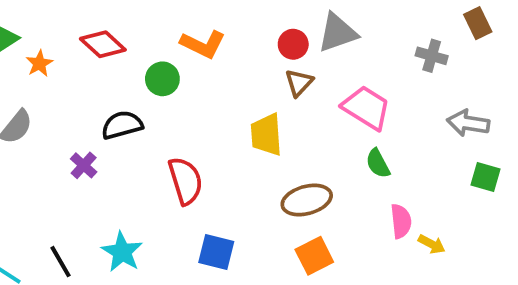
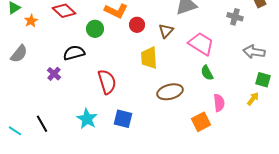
red circle: (293, 44) -> (137, 25), moved
yellow arrow: (432, 244) -> (253, 99), moved, turned -80
cyan star: (122, 252) -> (87, 119), moved
orange square: (314, 256) -> (201, 122), moved

